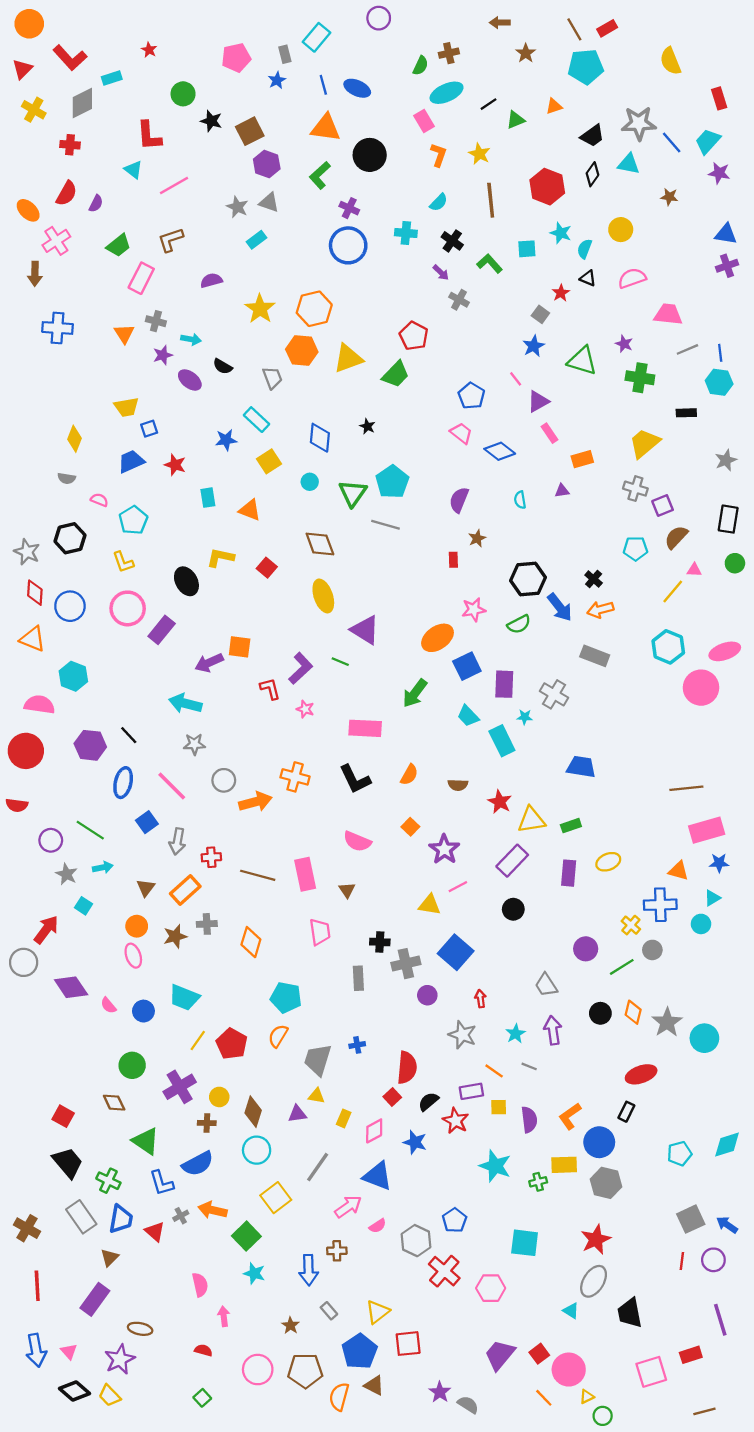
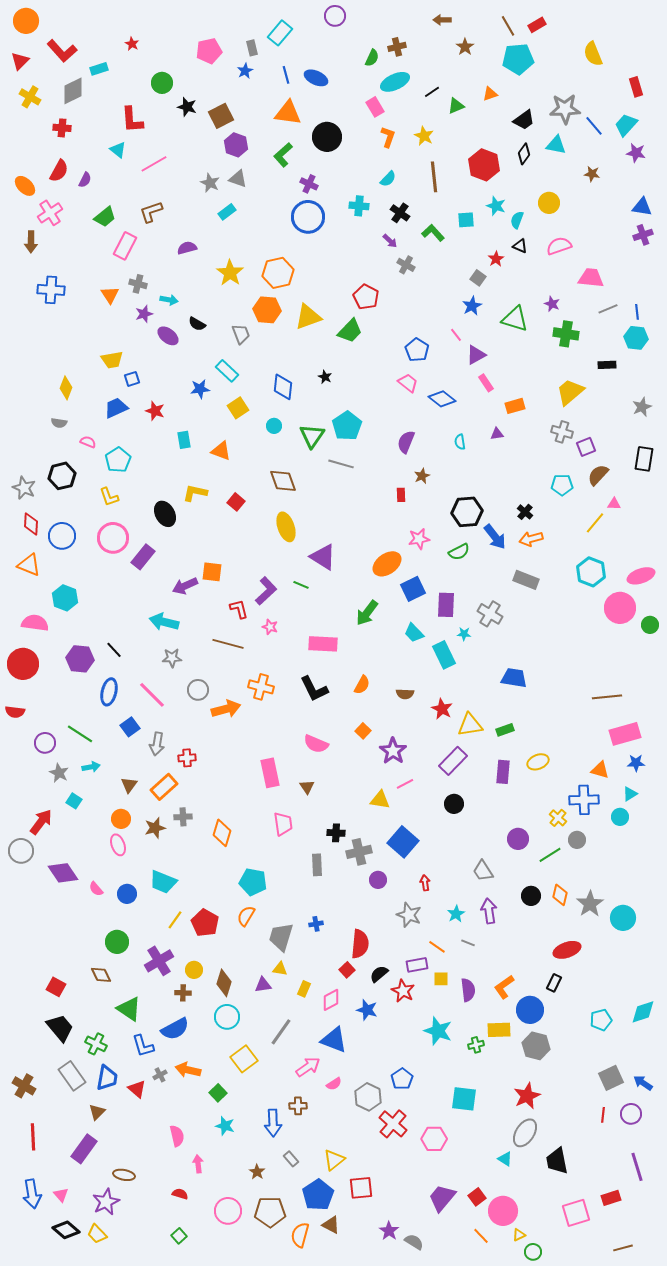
green circle: (735, 563) -> (650, 625), moved
brown line: (258, 875) -> (228, 644), moved
green square: (246, 1236) -> (218, 1093), size x0.7

